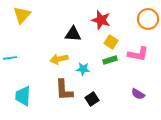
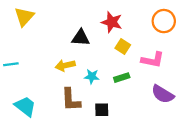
green rectangle: (110, 60) -> (122, 78), moved
purple semicircle: (138, 94) -> (163, 94), moved, size x1.5
cyan trapezoid: (23, 96) -> (25, 106), turned 125
black square: (92, 99) -> (102, 110), turned 32

